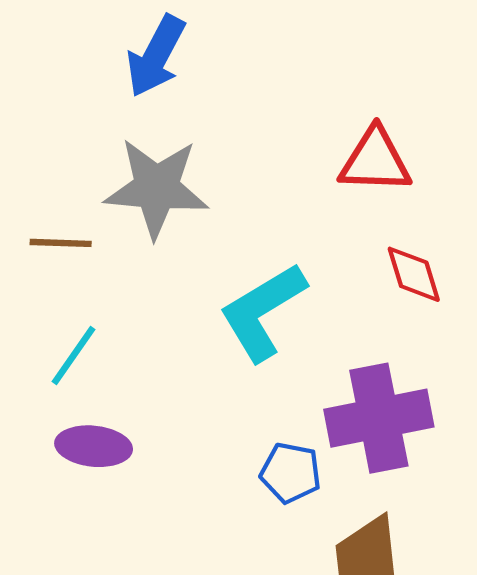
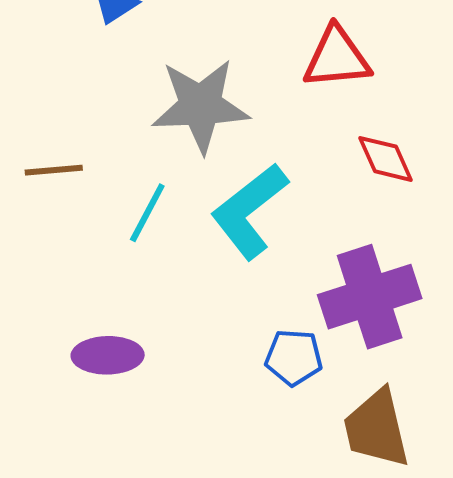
gray star: (156, 188) -> (200, 106), moved
cyan line: (73, 356) -> (147, 213), moved

